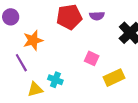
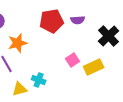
pink square: (92, 58) -> (73, 60), turned 32
yellow rectangle: (114, 78) -> (94, 67), moved

